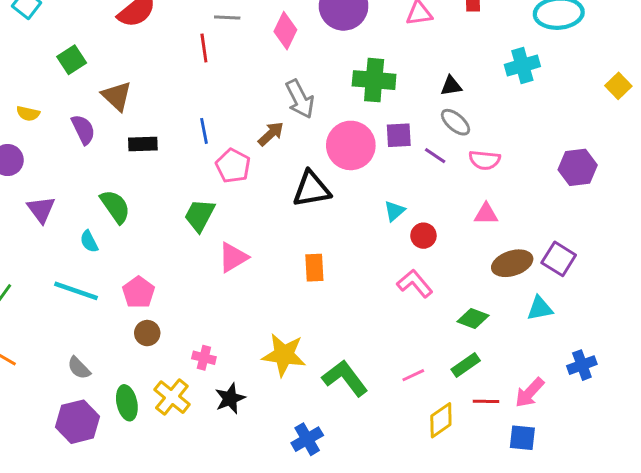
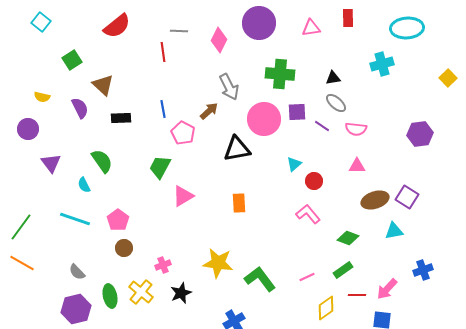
pink cross: (204, 358) -> (163, 265), turned -35

